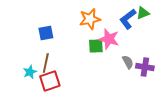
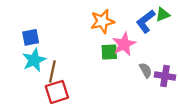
blue square: (46, 33) -> (31, 37), moved
pink star: (109, 39) -> (124, 44), turned 30
cyan star: (30, 72) -> (34, 60), moved, size x1.5

